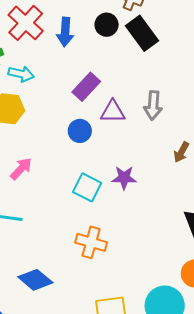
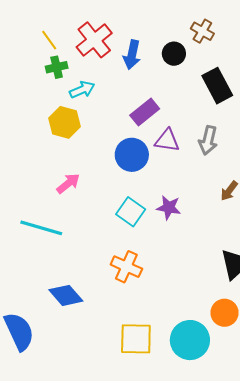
black rectangle: (142, 33) -> (217, 86), moved
cyan arrow: (21, 74) -> (82, 90), turned -45
blue circle: (80, 131) -> (132, 155), size x1.4

